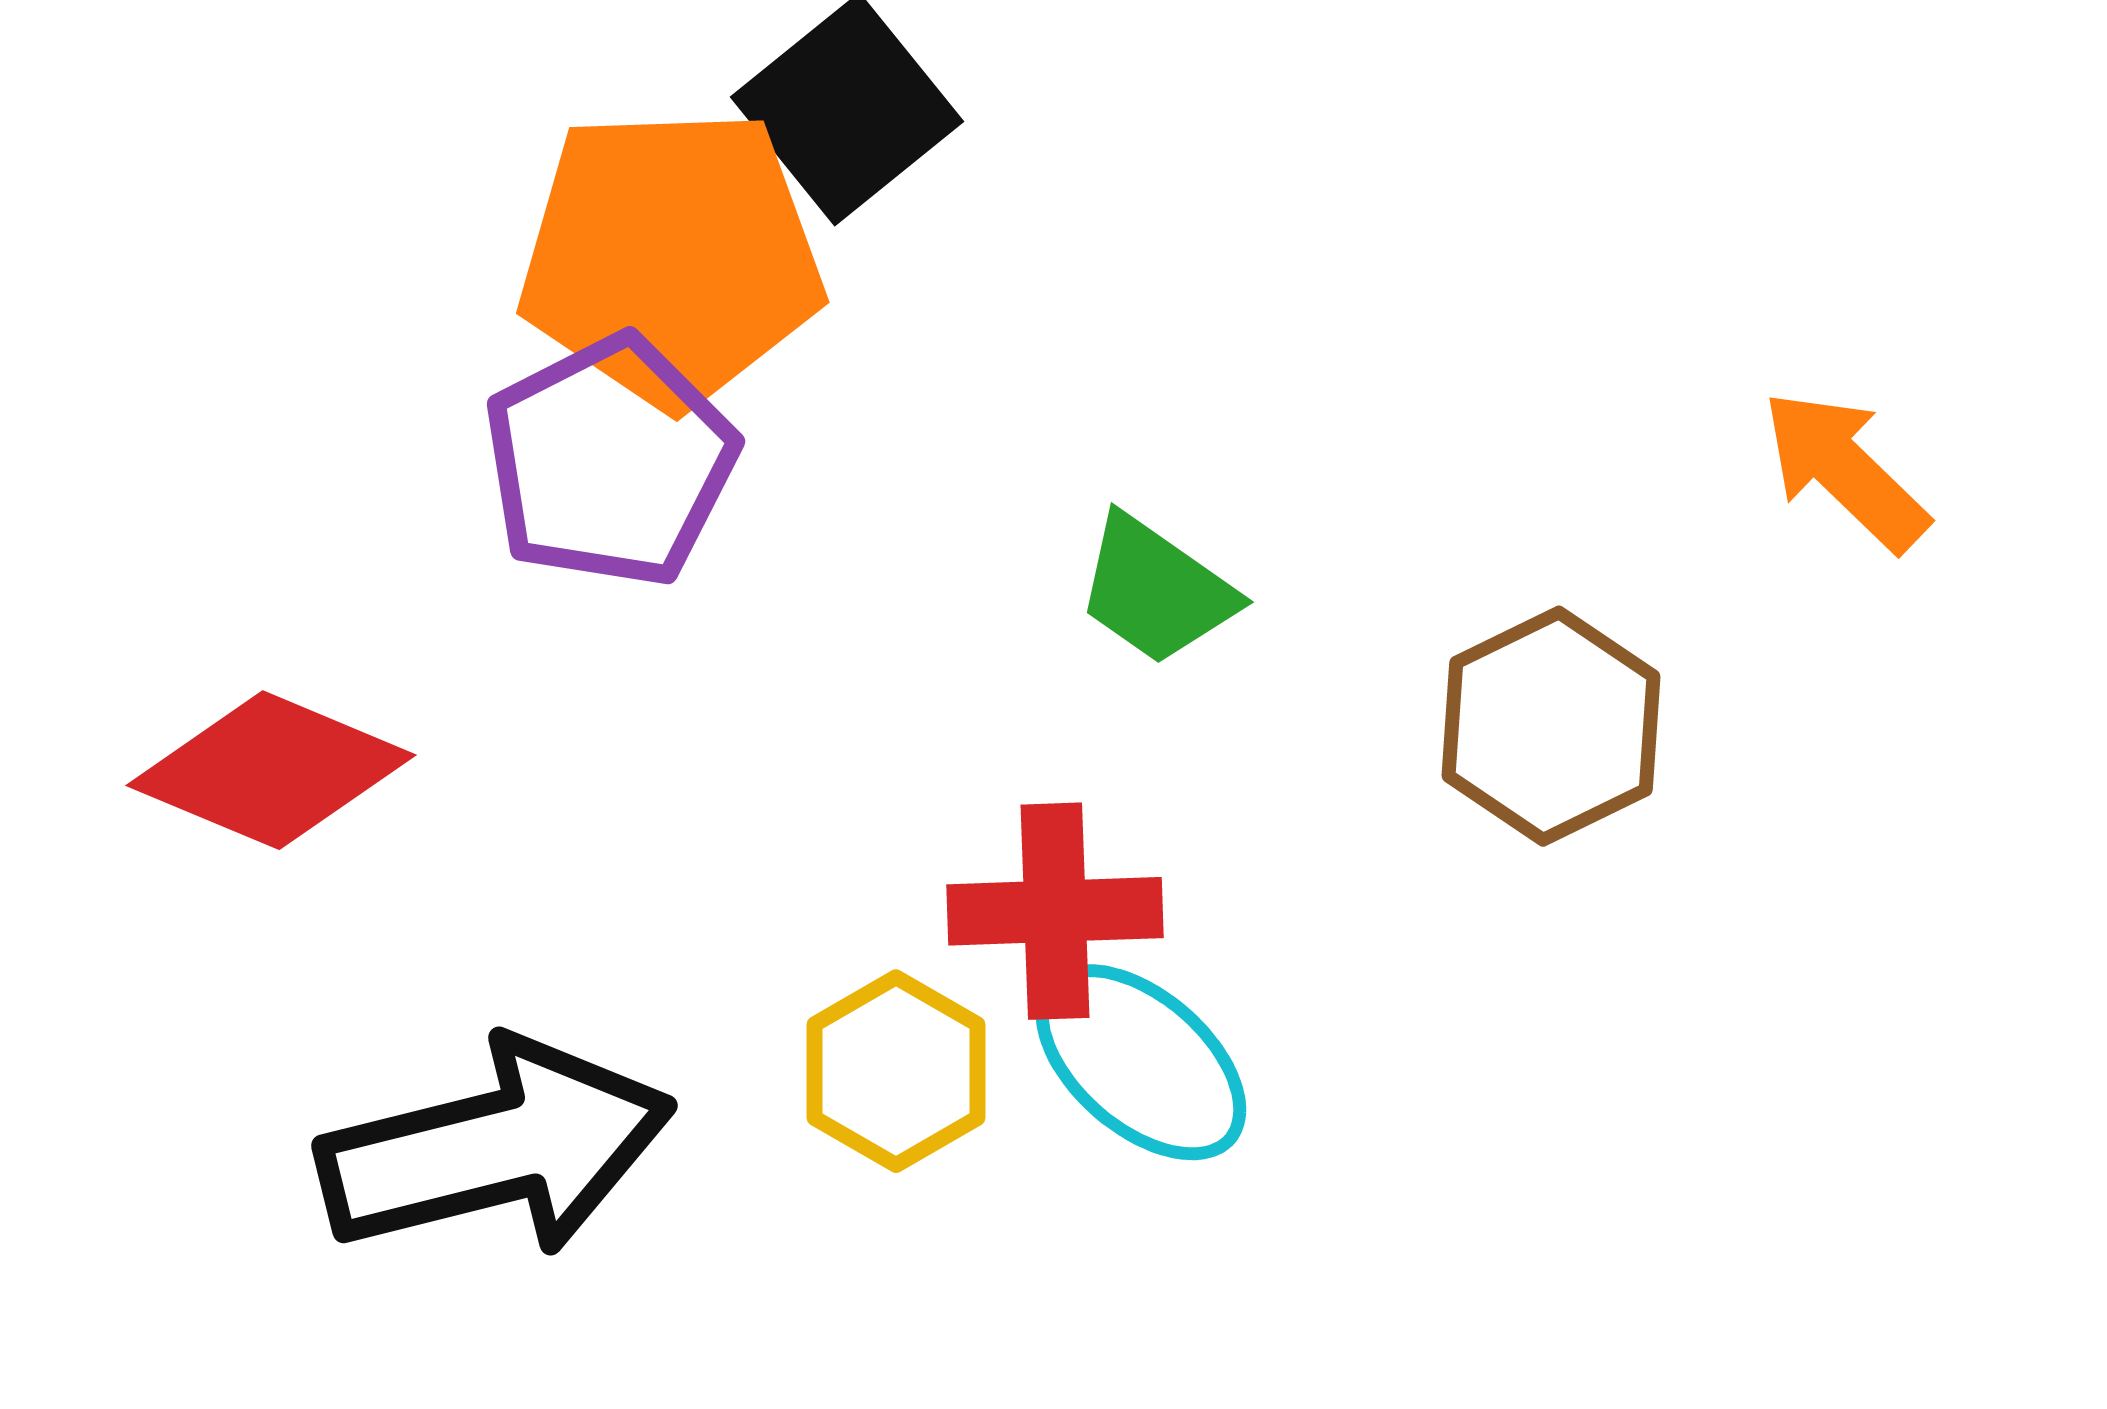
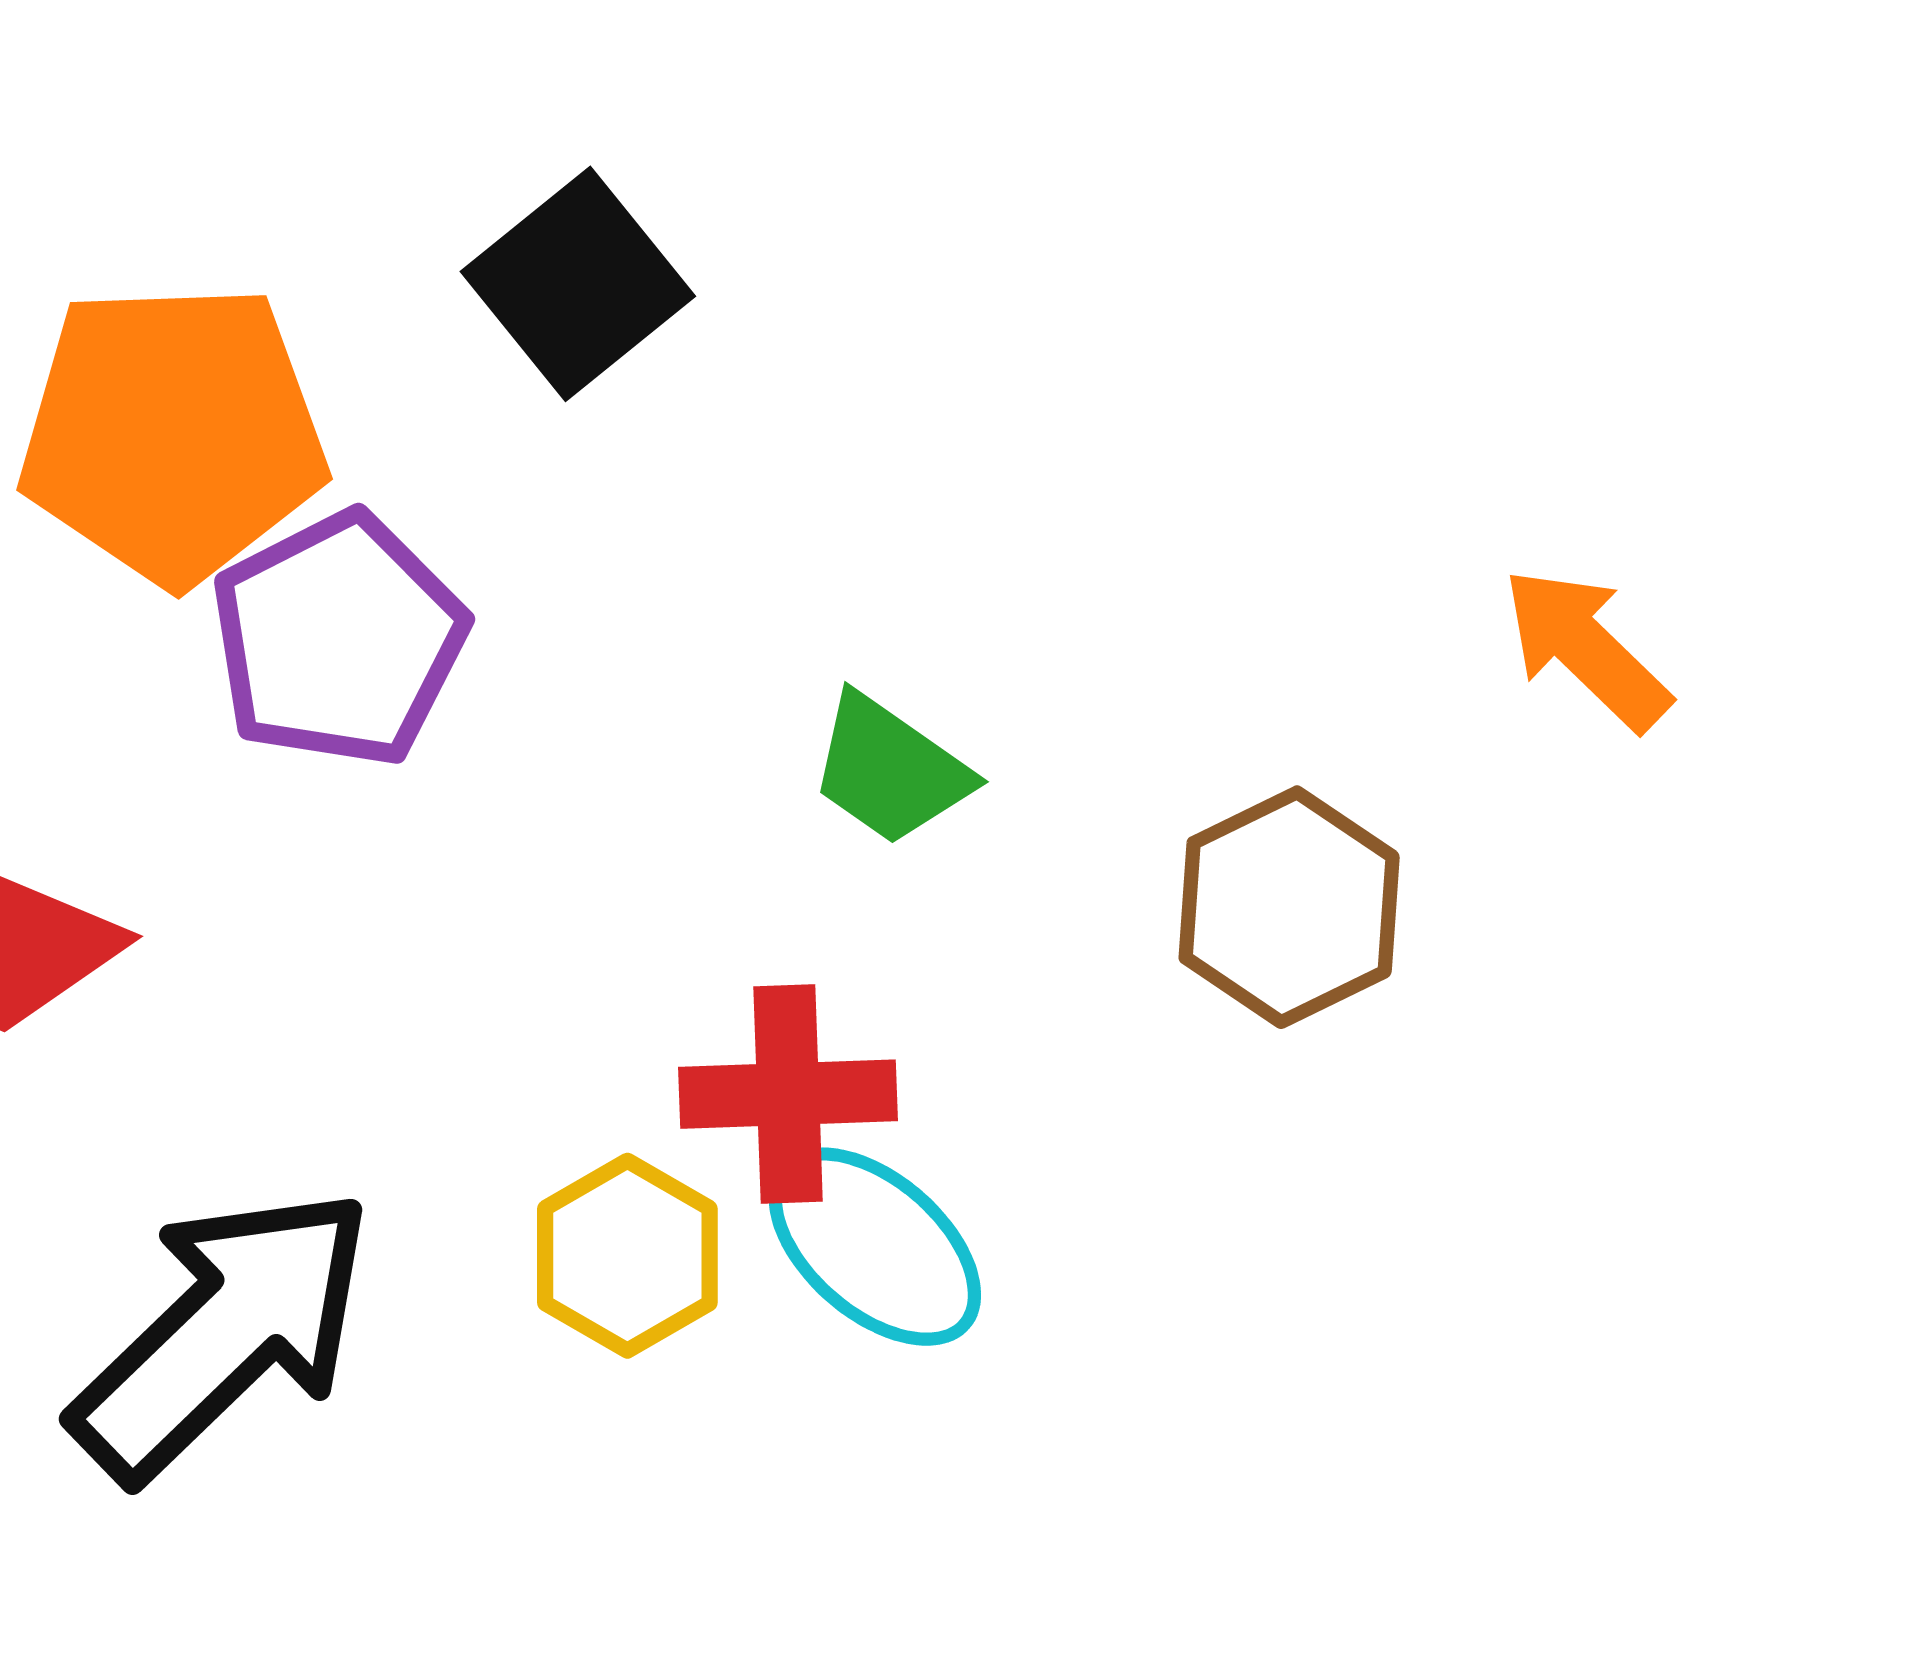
orange pentagon: (671, 257) -> (173, 433), moved
black arrow: (496, 1148) -> (223, 1333), turned -30

